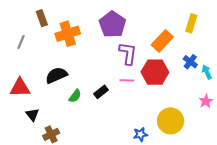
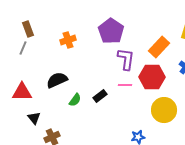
brown rectangle: (42, 18) -> (28, 29), moved
orange cross: (68, 34) -> (68, 40), size x0.7
yellow circle: (171, 121) -> (164, 110), moved

